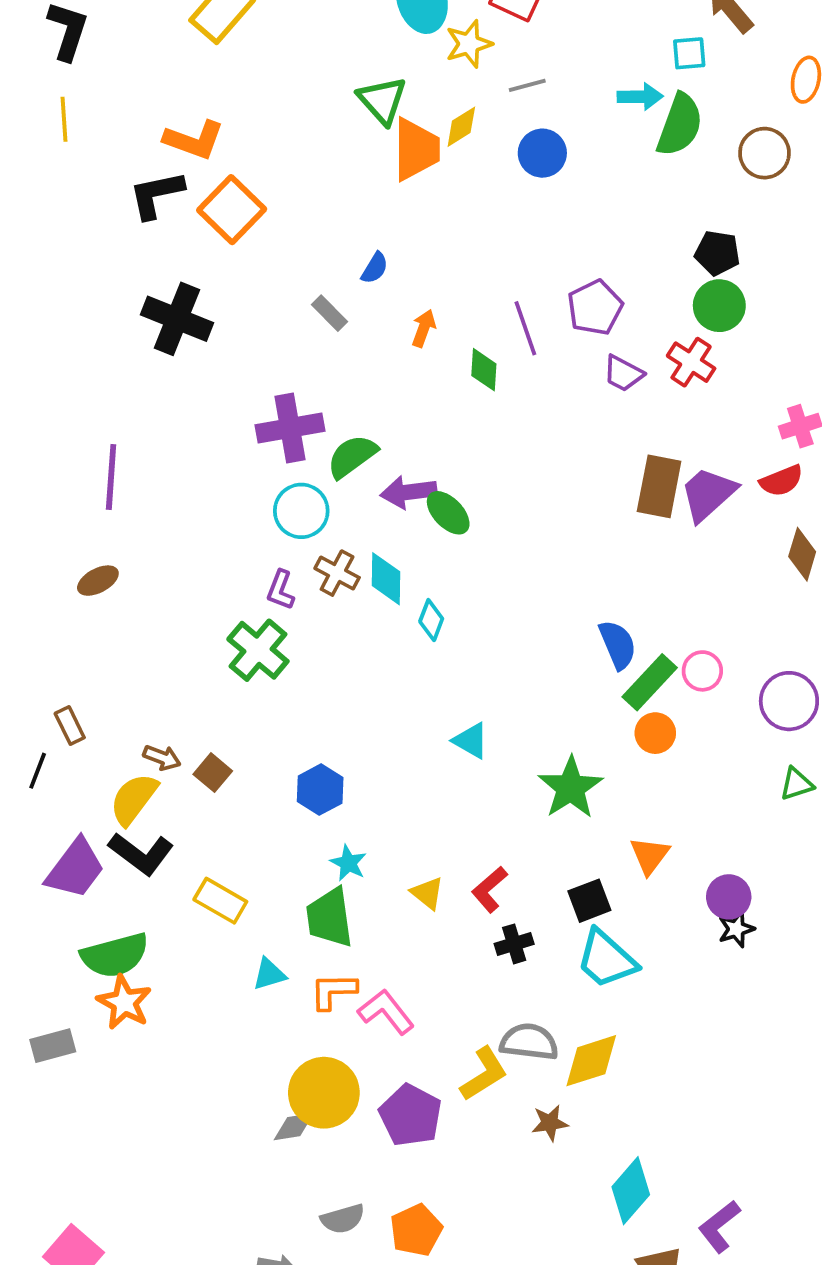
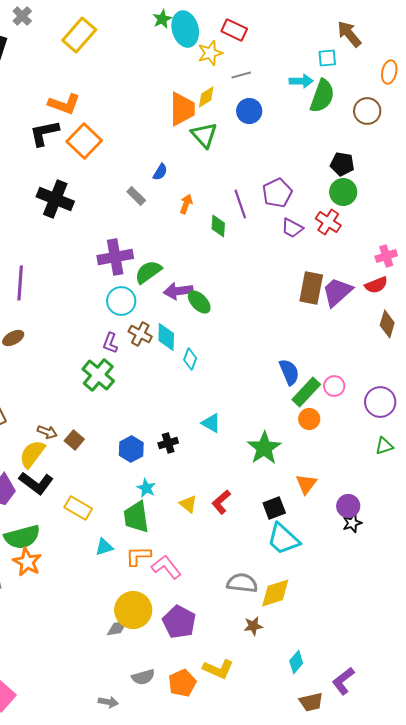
green triangle: (382, 100) -> (204, 135), moved
black cross: (514, 944) -> (168, 443), moved
yellow L-shape: (484, 1074) -> (218, 669), moved, turned 56
cyan diamond: (631, 1191) -> (296, 662), size x0.7

